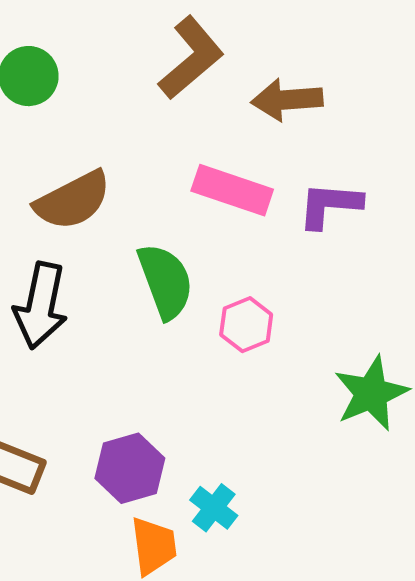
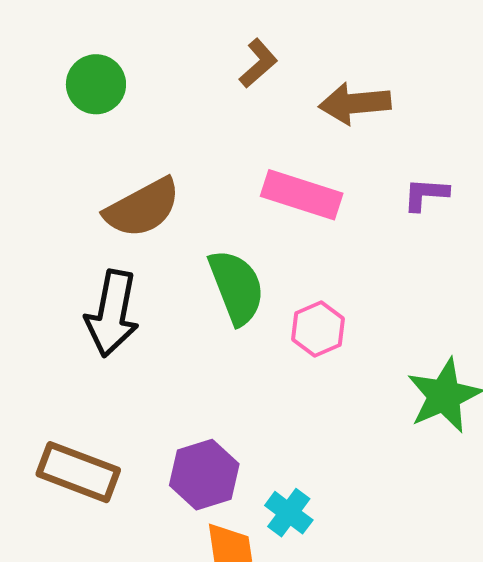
brown L-shape: (191, 58) -> (258, 63), size x0.6
purple L-shape: (330, 205) -> (426, 194), moved, size x0.7

